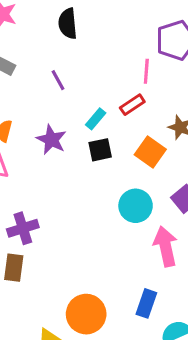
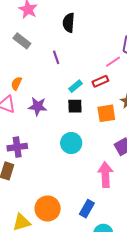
pink line: (146, 71) -> (113, 62), turned 42
purple star: (51, 140) -> (38, 106), moved, turned -30
orange square: (150, 152) -> (106, 113), turned 36
cyan circle: (136, 206) -> (71, 143), moved

